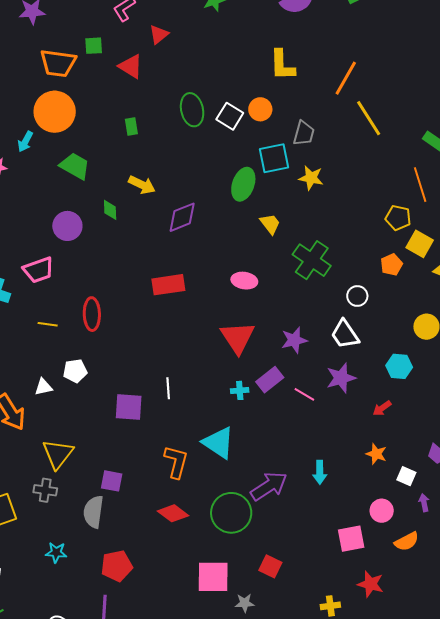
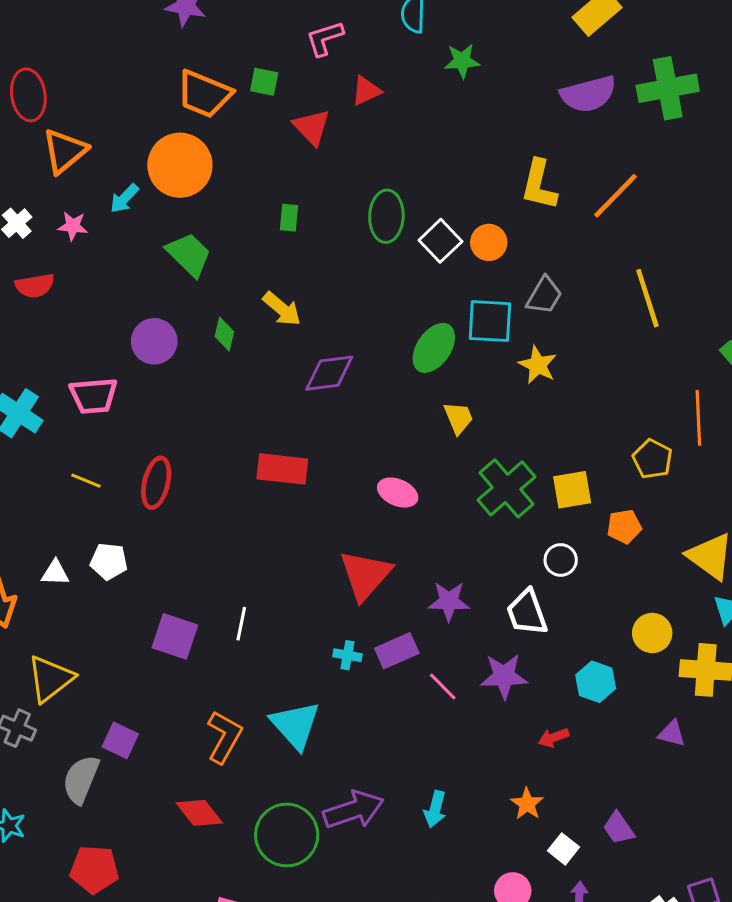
orange line: (346, 78) -> (616, 196), moved
yellow square: (420, 244) -> (572, 490), moved, turned 36

